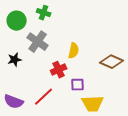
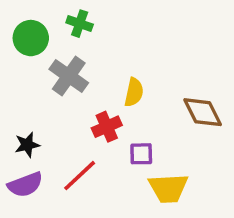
black star: (15, 60) -> (27, 145), moved
brown diamond: (112, 62) -> (203, 112), turned 40
purple semicircle: (14, 102) -> (25, 185), turned -42

